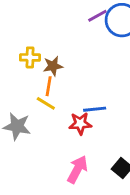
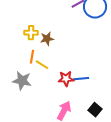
orange line: (49, 86) -> (32, 57), moved
blue line: (95, 109) -> (81, 79), moved

